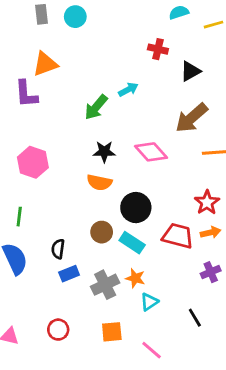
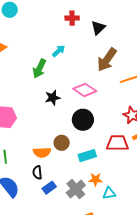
orange semicircle: (99, 182) -> (42, 152), moved
black circle: (136, 208) -> (83, 120), moved
brown circle: (102, 232) -> (62, 143), moved
cyan rectangle: (132, 243) -> (87, 156), turned -36
cyan triangle: (149, 302) -> (109, 193), turned 40

